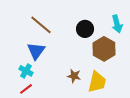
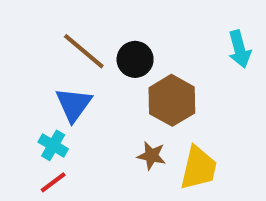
black circle: (85, 29) -> (135, 59), moved
brown hexagon: (104, 49) -> (172, 100), moved

